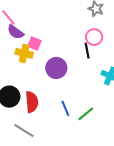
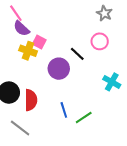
black line: (87, 51) -> (77, 54), moved, turned -42

